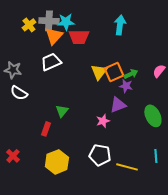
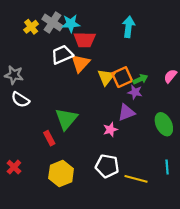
gray cross: (49, 21) -> (52, 22), turned 30
orange triangle: (54, 36) -> (80, 63), moved
white trapezoid: (51, 62) -> (62, 55), moved
green triangle: (62, 111) -> (66, 119), size x1.6
red rectangle: (46, 129) -> (49, 138), turned -48

